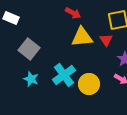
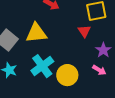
yellow triangle: (82, 37) -> (36, 33), moved

